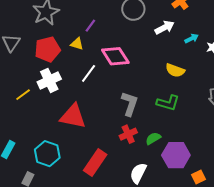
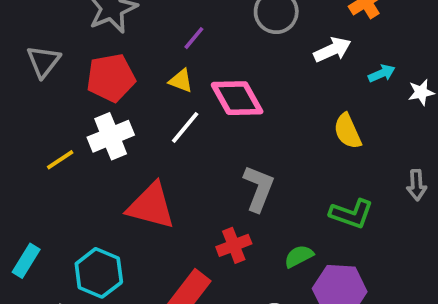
yellow triangle: (77, 44) -> (181, 81), moved
yellow semicircle: (175, 70) -> (348, 131), turned 42
green L-shape: (168, 103) -> (351, 214), moved
red cross: (128, 134) -> (234, 245), moved

